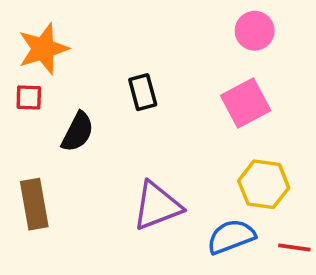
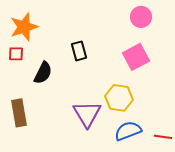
yellow hexagon: (264, 184) -> (119, 98), moved
purple triangle: (157, 206) -> (87, 114), turned -40

